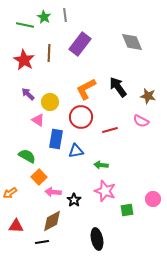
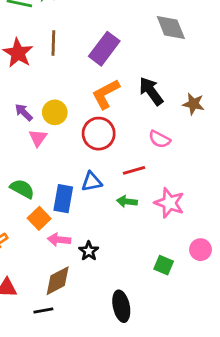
purple rectangle: (80, 44) -> (104, 49), moved
purple arrow: (28, 94) -> (24, 112), moved
pink triangle: (38, 120) -> (38, 138), turned 32
pink semicircle: (141, 121) -> (159, 139), moved
red line: (110, 130) -> (134, 170), moved
blue rectangle: (56, 139) -> (63, 199), moved
pink star: (105, 191) -> (169, 203), moved
green square: (127, 210) -> (164, 265), turned 32

